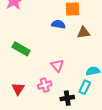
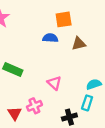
pink cross: (45, 85) -> (34, 106), moved

